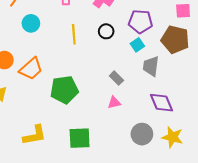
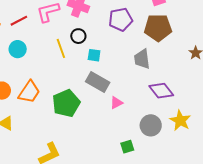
black circle: (106, 31) -> (78, 36), moved
cyan square: (137, 45) -> (94, 55), moved, turned -32
gray rectangle: (116, 78) -> (98, 82), moved, size x1.6
yellow star: (172, 137) -> (180, 120), turned 30
green square: (80, 138) -> (127, 147), moved, size x0.6

